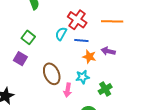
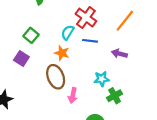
orange line: (112, 21) -> (125, 21), turned -55
orange star: (89, 57) -> (62, 53), moved
cyan star: (83, 77) -> (102, 79), moved

